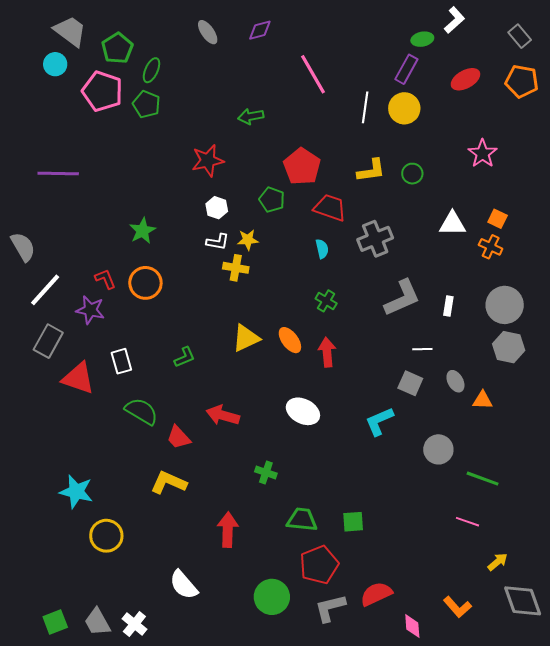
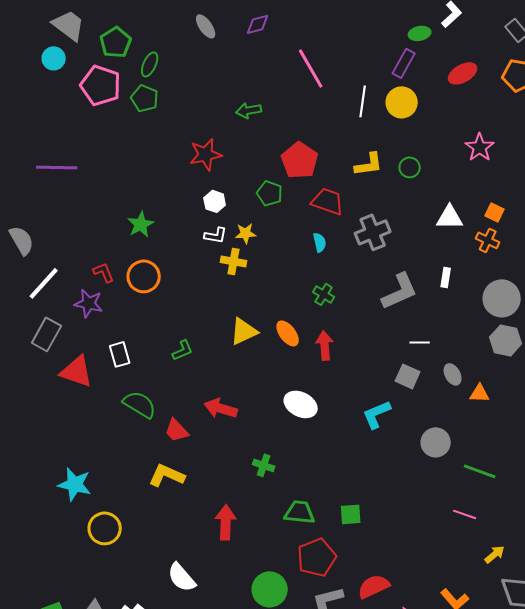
white rectangle: (448, 306) -> (446, 277), moved

